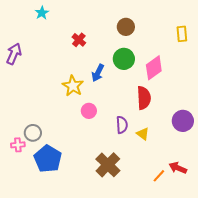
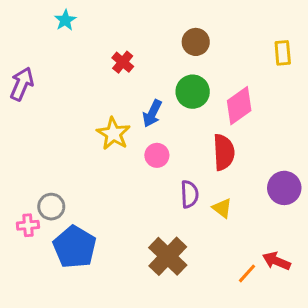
pink circle: (89, 111) -> (157, 155), moved

